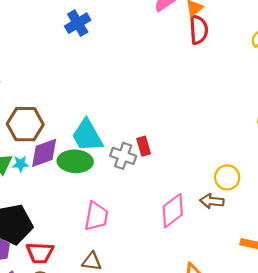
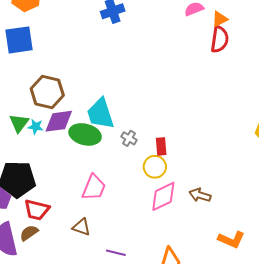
red rectangle: (144, 146) -> (161, 146), moved
gray cross: (123, 156) -> (129, 138), size x0.7
yellow circle: (227, 177) -> (155, 167), moved

